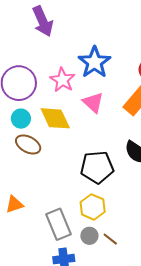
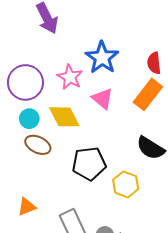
black pentagon: (97, 167) -> (89, 164), moved
yellow hexagon: (93, 207) -> (126, 184), moved

